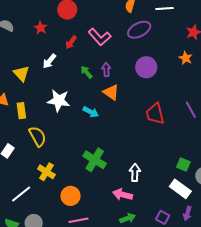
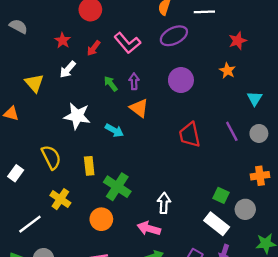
red star: (41, 28) -> (63, 40), moved
yellow rectangle: (21, 111) -> (89, 166), moved
orange circle: (71, 196) -> (101, 219), moved

